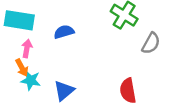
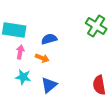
orange arrow: (22, 68) -> (42, 58), moved, turned -40

